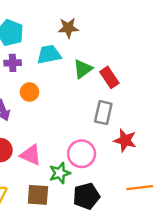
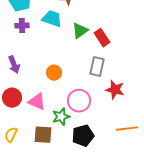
cyan trapezoid: (49, 54) -> (52, 19), turned 30
orange circle: (30, 92) -> (54, 73), moved

